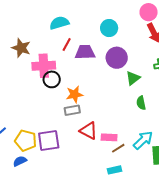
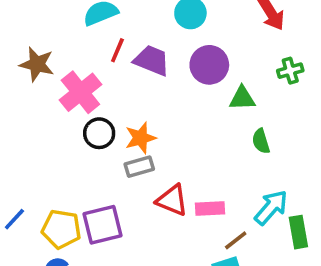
purple trapezoid: (85, 52) -> (152, 60), turned 30
pink cross: (44, 66) -> (80, 92), turned -30
green triangle: (133, 78) -> (242, 98), turned 42
black circle: (52, 79) -> (99, 133), moved
brown line: (118, 148) -> (236, 240), moved

